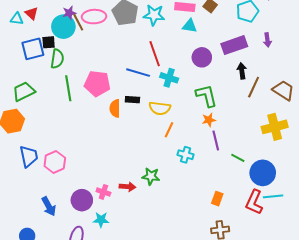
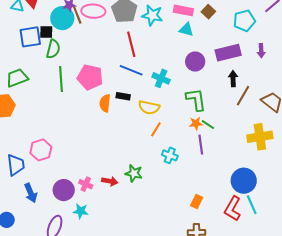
red line: (155, 54) -> (131, 44), moved
blue trapezoid: (29, 156) -> (16, 165), moved
green line: (238, 158) -> (208, 125), moved
cyan line: (273, 196) -> (252, 205), turned 66

